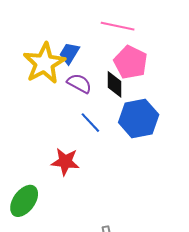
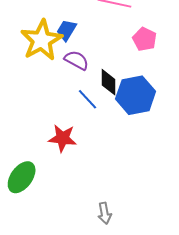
pink pentagon: (131, 62) -> (145, 39), moved, size x0.7
black diamond: (114, 84) -> (109, 82), moved

